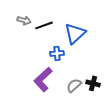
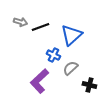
blue cross: (57, 53) -> (53, 55), turned 32
gray semicircle: (74, 85) -> (70, 68), moved

